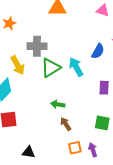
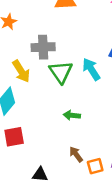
green triangle: (51, 68) -> (61, 72), turned -30
brown arrow: (66, 124) -> (76, 154), moved

